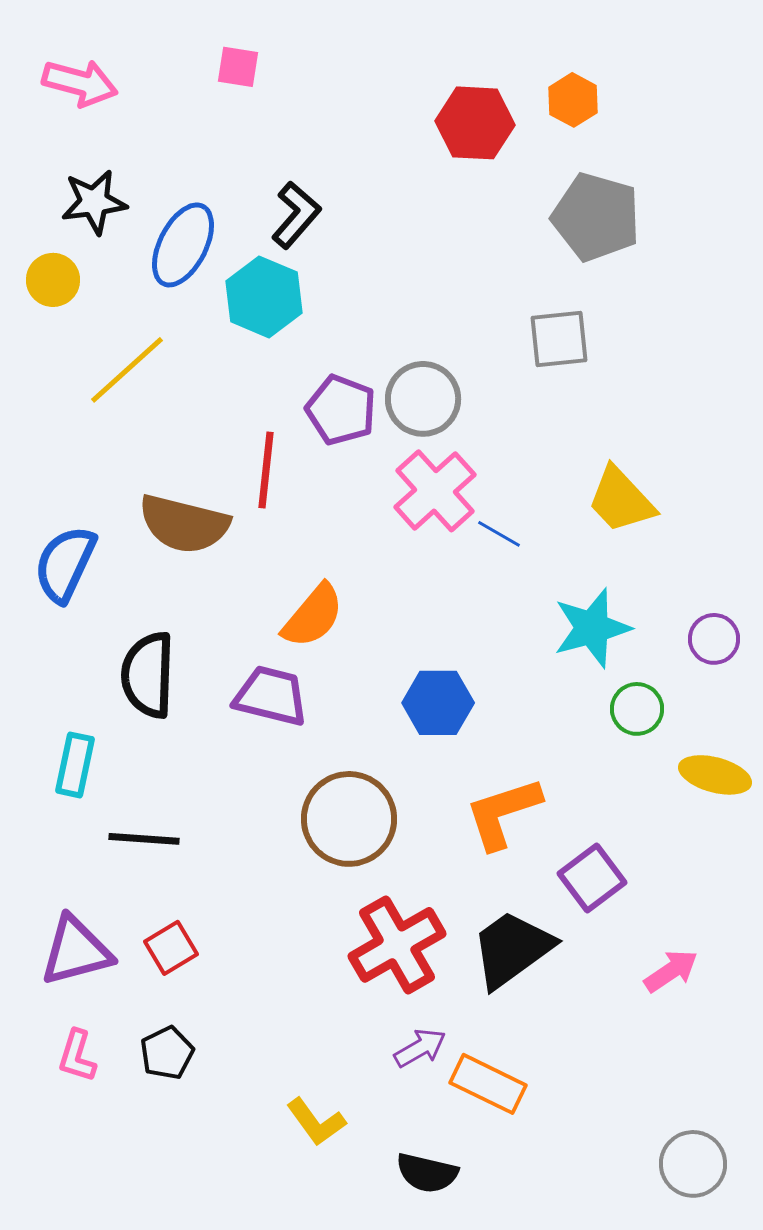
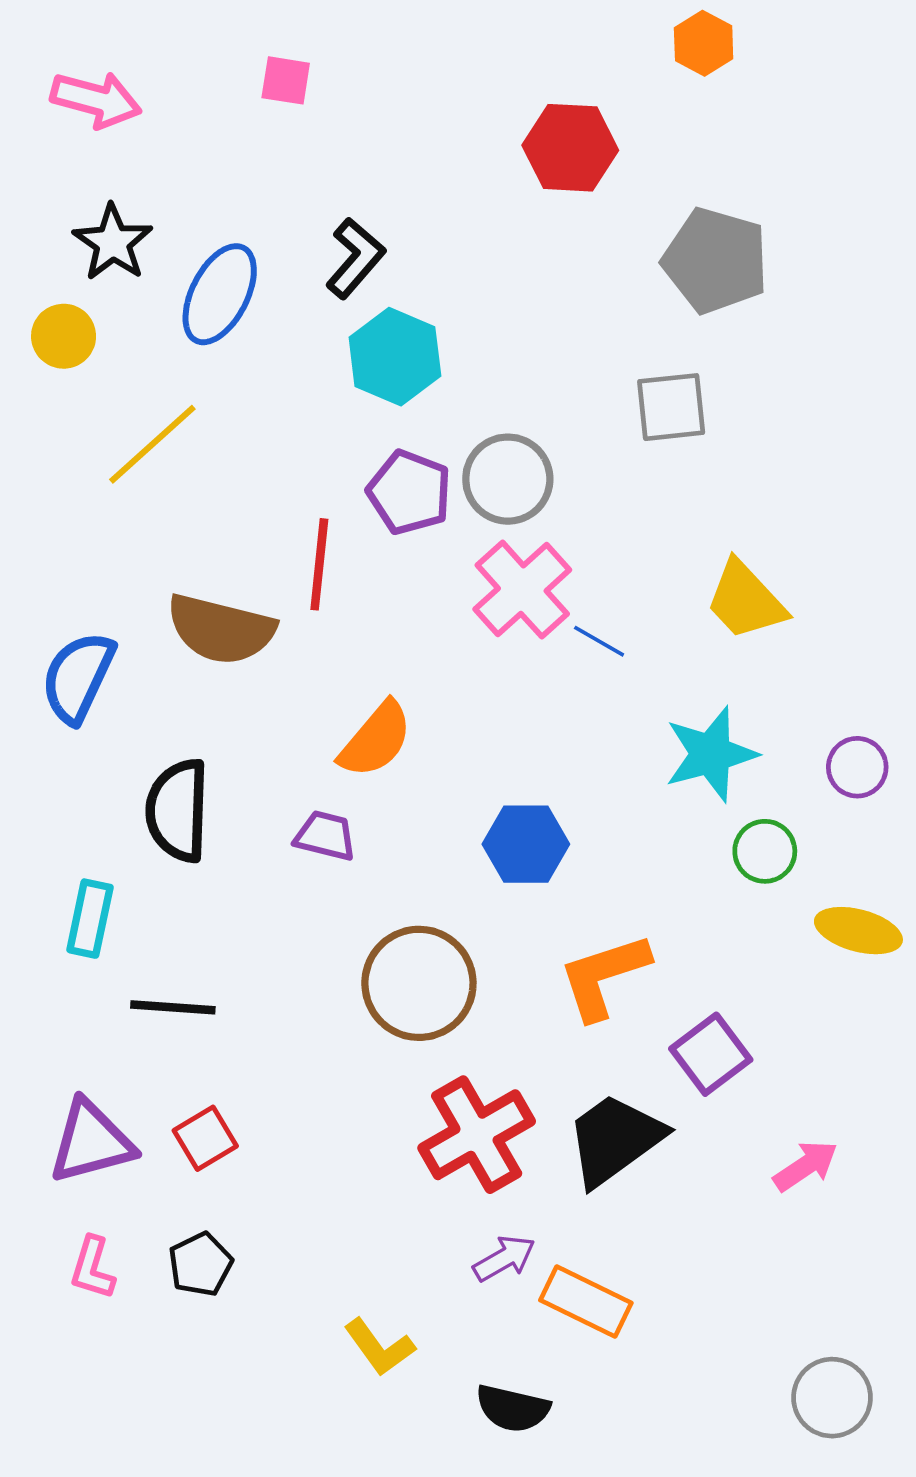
orange hexagon: (573, 100) -> (704, 43), moved
black star: (94, 202) -> (113, 243), turned -30
cyan hexagon: (264, 297) -> (395, 357), moved
purple trapezoid: (271, 696) -> (325, 836), size x0.7

